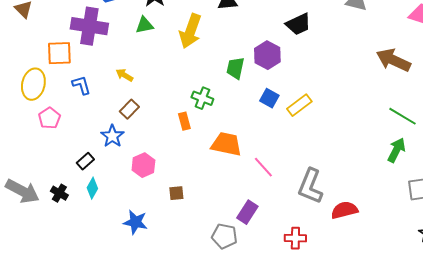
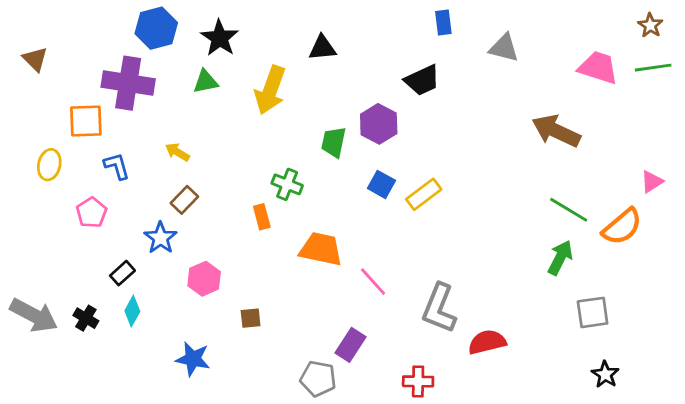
yellow ellipse: (33, 84) -> (49, 165), size x0.7
pink pentagon: (49, 118) -> (91, 213), moved

